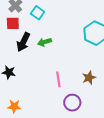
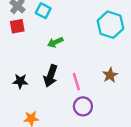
black arrow: (23, 42) -> (51, 76), moved
purple circle: (72, 103) -> (83, 106), moved

